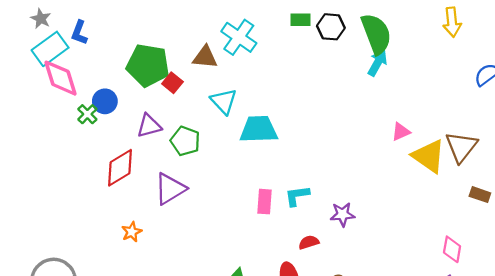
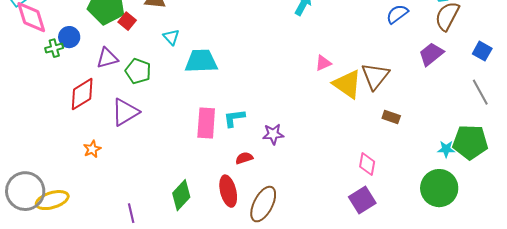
cyan triangle: (224, 101) -> (171, 37), size x0.7
green cross: (87, 114) -> (54, 48), turned 30
pink rectangle: (264, 202) -> (206, 123), size x1.4

